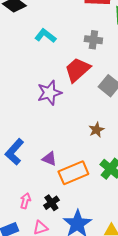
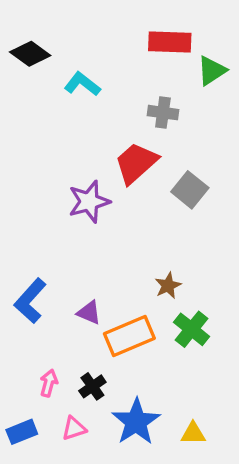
cyan L-shape: (45, 36) -> (82, 84), moved
brown star: (96, 130) -> (168, 286), moved

